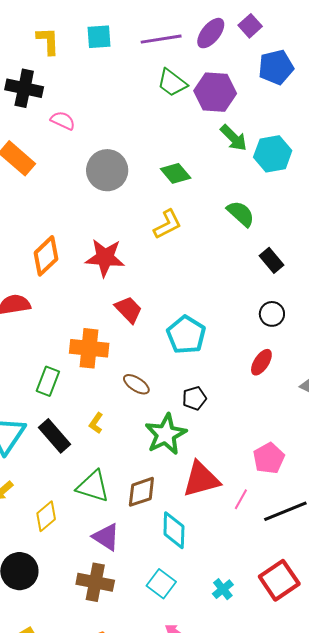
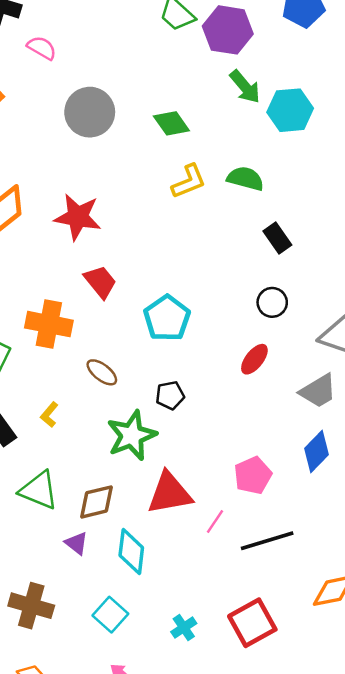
green semicircle: (241, 214) -> (245, 179), turned -32
yellow L-shape: (167, 224) -> (189, 181), moved
purple triangle: (106, 537) -> (76, 543), moved, size x0.7

